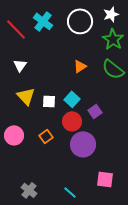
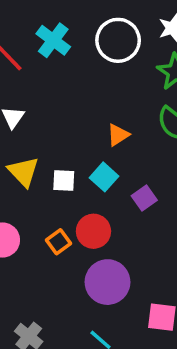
orange triangle: (80, 66) -> (118, 135), moved
red circle: (72, 121) -> (93, 231), moved
purple circle: (83, 144) -> (108, 282), moved

